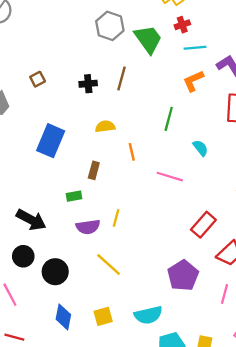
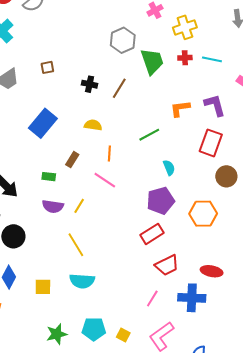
cyan line: (195, 48) -> (212, 59), moved
green line: (169, 119) -> (149, 135), turned 30
pink line: (170, 177) -> (105, 180), moved
yellow line: (109, 264) -> (76, 245), moved
purple pentagon: (183, 276) -> (161, 201), moved
cyan semicircle: (148, 315) -> (82, 281), moved

